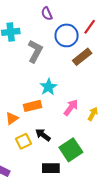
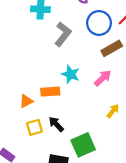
cyan star: (48, 87) -> (71, 74), turned -30
pink arrow: (71, 107) -> (103, 78), moved

